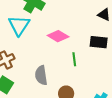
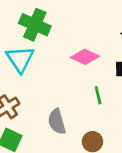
pink diamond: (58, 36) -> (85, 57), moved

